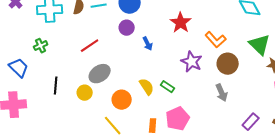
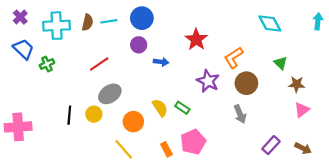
orange L-shape: (216, 40) -> (234, 58), turned 100
blue arrow: (148, 44) -> (161, 62), turned -56
green triangle: (260, 45) -> (281, 63), size x0.6
blue trapezoid: (19, 68) -> (23, 49), moved
black line: (56, 86) -> (69, 115), moved
orange rectangle: (153, 126) -> (166, 149), turned -32

